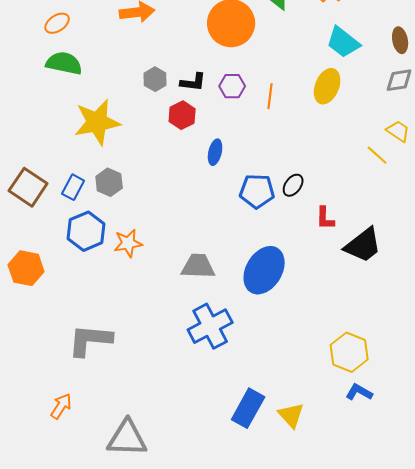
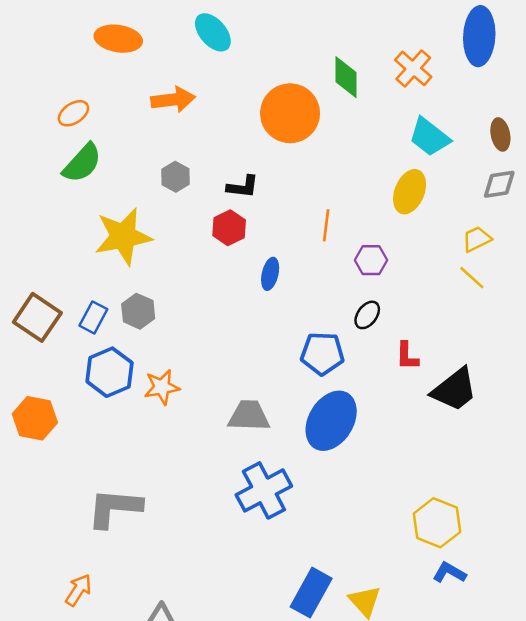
green semicircle: (64, 63) -> (82, 163), turned 120
gray hexagon: (155, 79) -> (176, 177), moved
purple hexagon: (232, 86) -> (371, 260), moved
orange line: (270, 96) -> (326, 225), moved
yellow trapezoid: (398, 131) -> (477, 239), moved, turned -60
blue pentagon: (257, 191) -> (322, 354), moved

